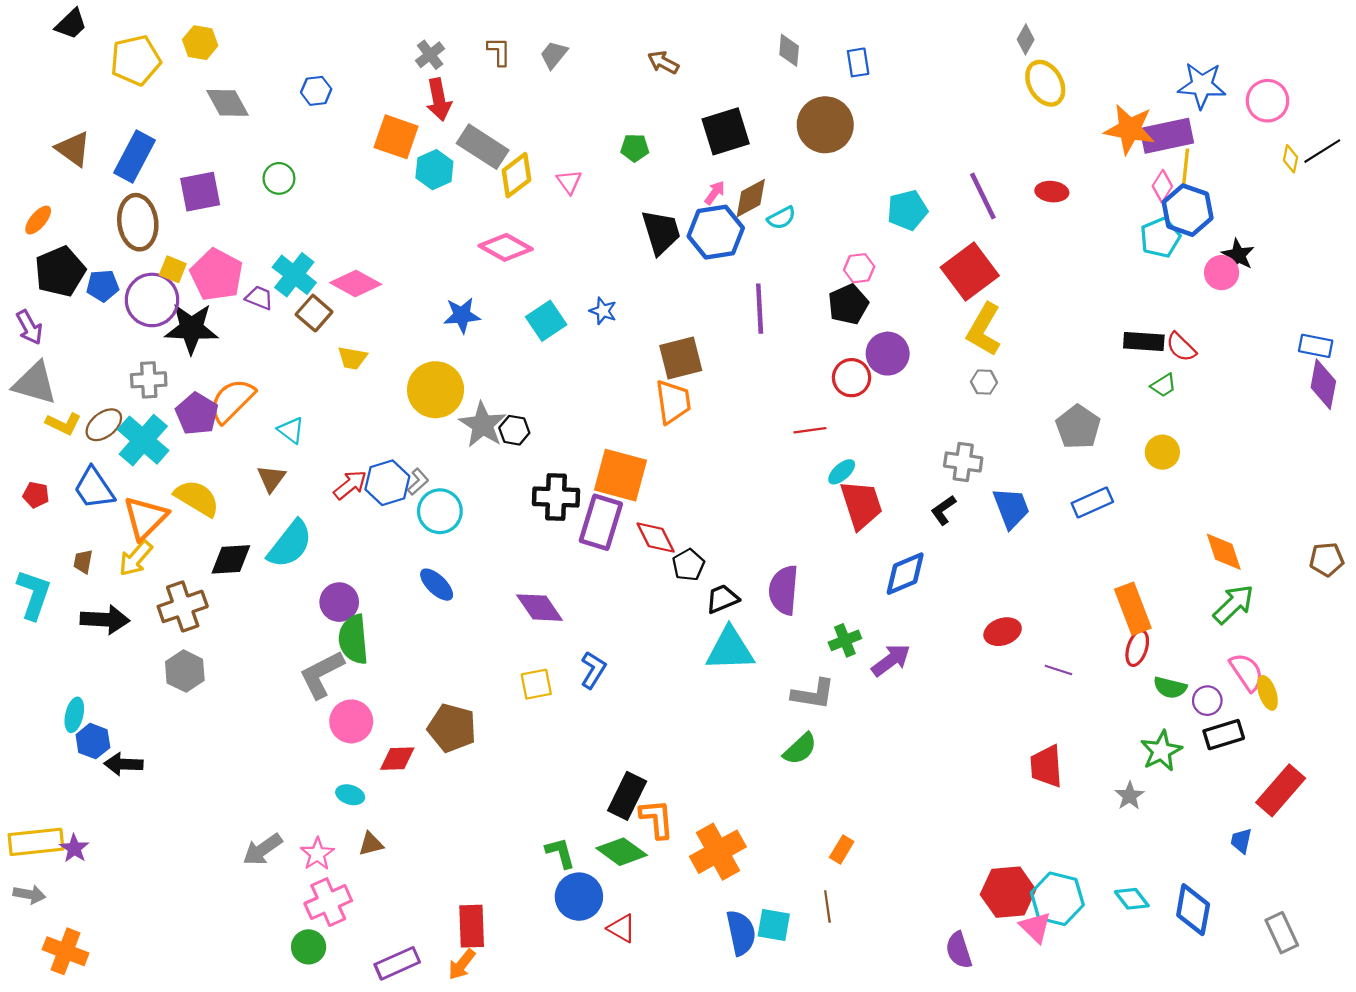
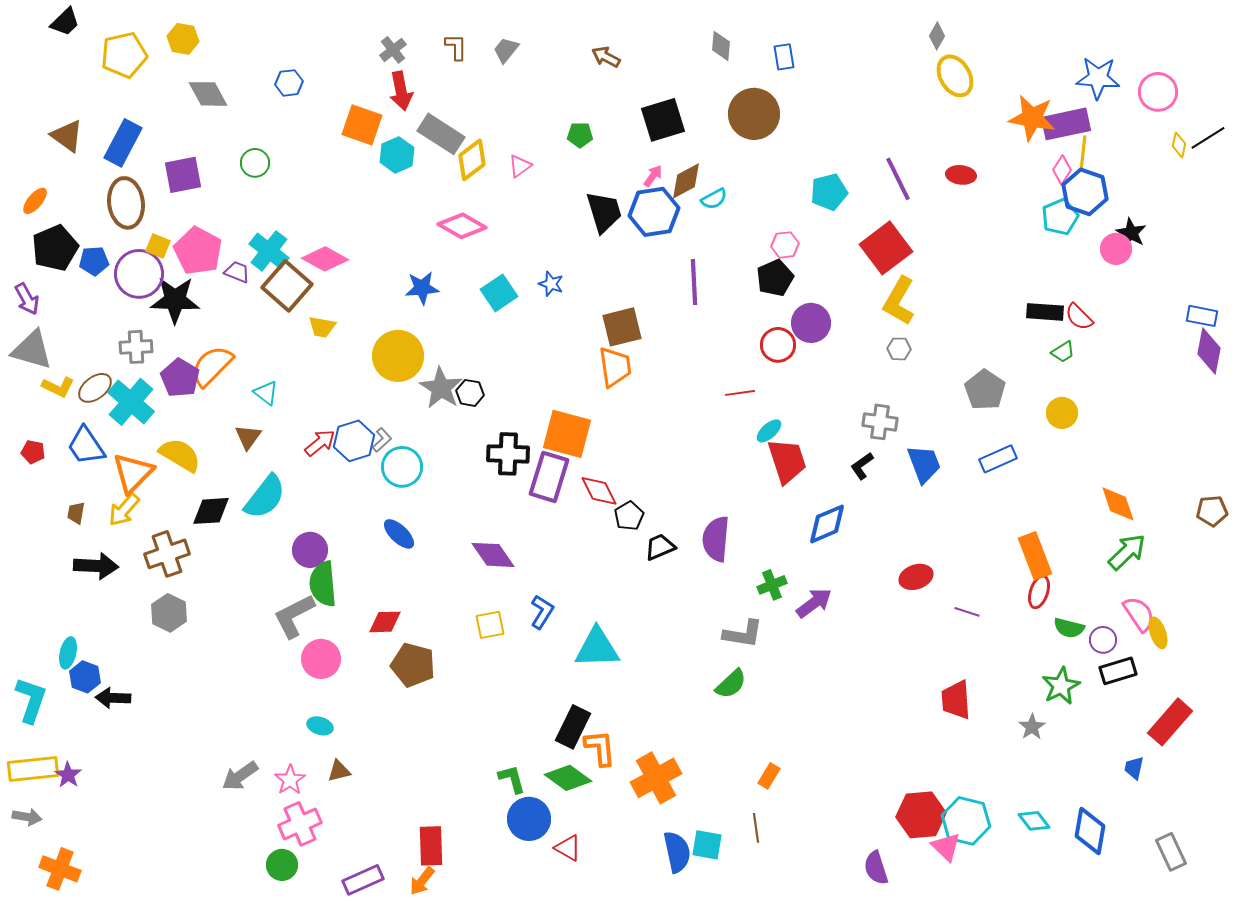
pink triangle: (569, 182) -> (520, 166), turned 30
brown square: (314, 313) -> (287, 286), size x1.5
cyan L-shape: (34, 594) -> (31, 700), moved
cyan triangle: (730, 649) -> (597, 648), moved
red diamond: (397, 759) -> (385, 622), moved

